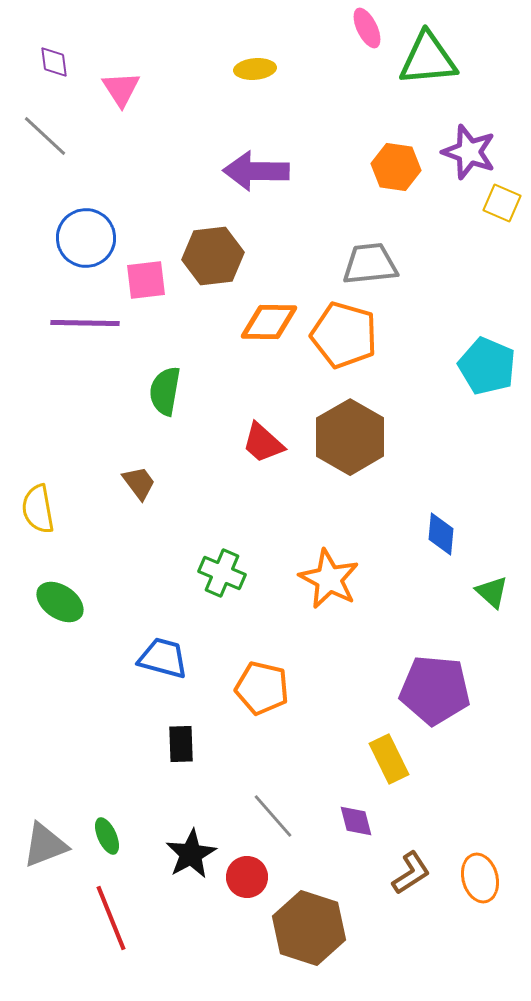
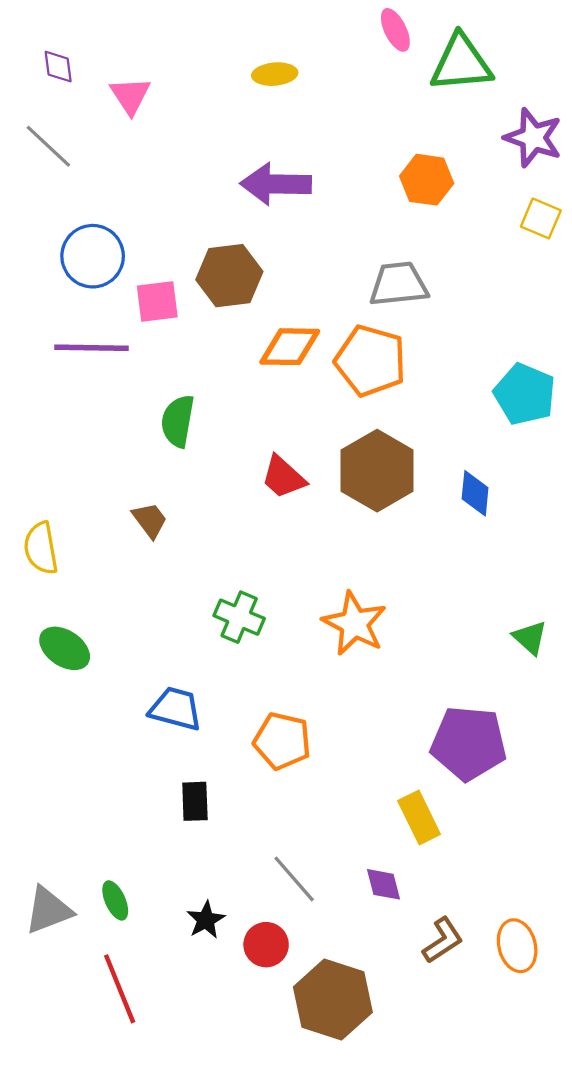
purple star: (469, 152) -> (533, 138), moved
blue diamond: (441, 534) -> (475, 493), moved
black star: (191, 854) -> (206, 920), size x0.7

